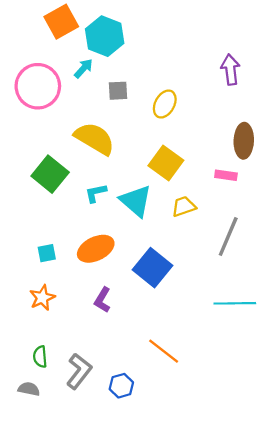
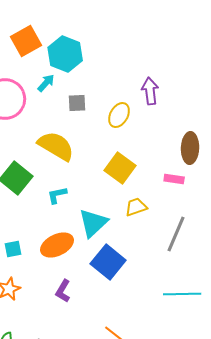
purple arrow: (230, 70) -> (150, 91), moved
cyan triangle: (136, 201) -> (93, 223), moved, turned 36

